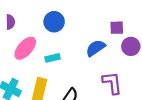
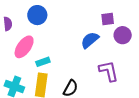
blue circle: (54, 22) -> (37, 15), moved
cyan rectangle: (53, 58) -> (43, 62), moved

